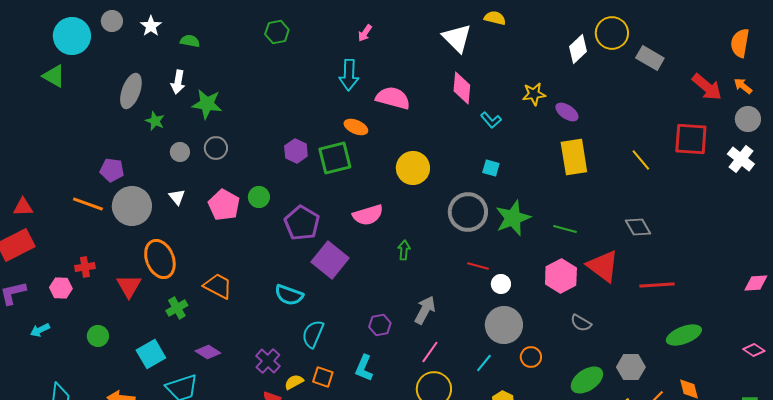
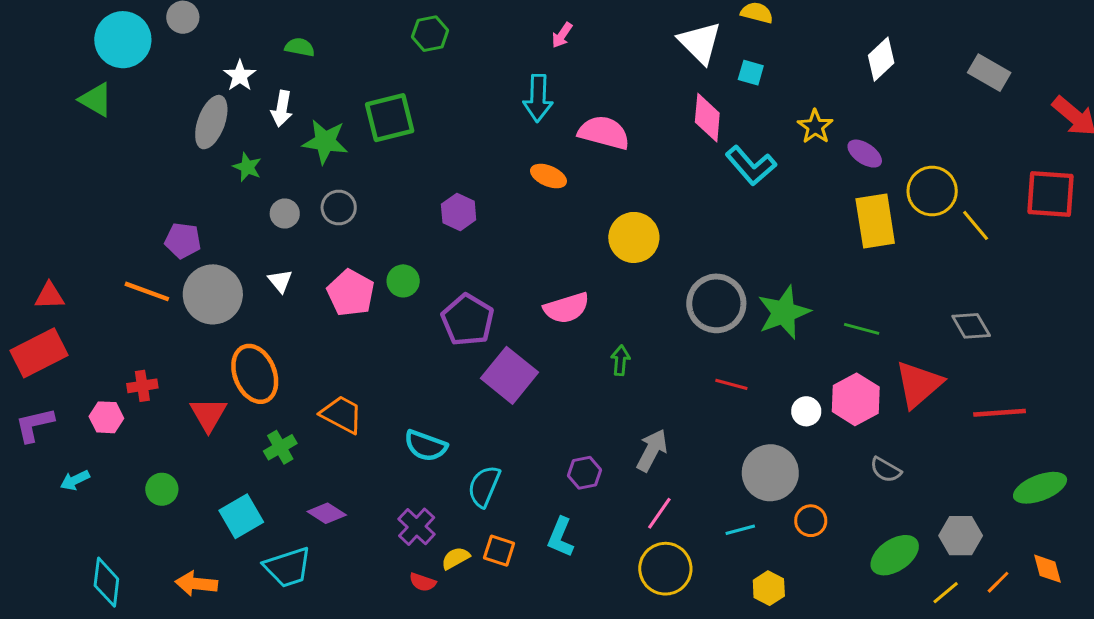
white star: (151, 26) -> (240, 76), moved
yellow circle: (612, 33) -> (932, 191), moved
yellow star: (534, 94) -> (815, 127), turned -30
cyan L-shape: (491, 120) -> (751, 166), size x1.6
green square: (335, 158) -> (390, 118), moved
cyan square: (491, 168) -> (751, 73), moved
red triangle: (603, 266) -> (919, 384), turned 42
white circle: (501, 284) -> (806, 411), moved
cyan semicircle: (289, 295) -> (426, 446), moved
cyan line: (484, 363) -> (740, 530), turned 36

